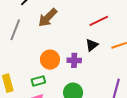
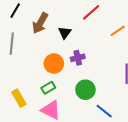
black triangle: (92, 45) -> (65, 33), moved

